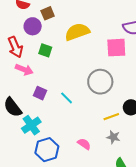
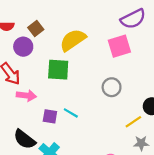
green square: (45, 50) -> (58, 70), moved, size x1.5
gray circle: (100, 82) -> (112, 87), size x0.7
cyan line: (67, 98) -> (71, 113), moved

